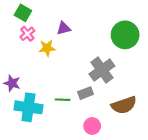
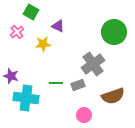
green square: (23, 13) -> (31, 12), moved
purple triangle: (64, 28) -> (58, 26), turned 40
pink cross: (27, 34) -> (17, 32), moved
green line: (62, 100) -> (56, 83), moved

